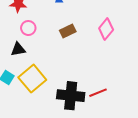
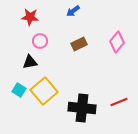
red line: (98, 93) -> (119, 102), moved

